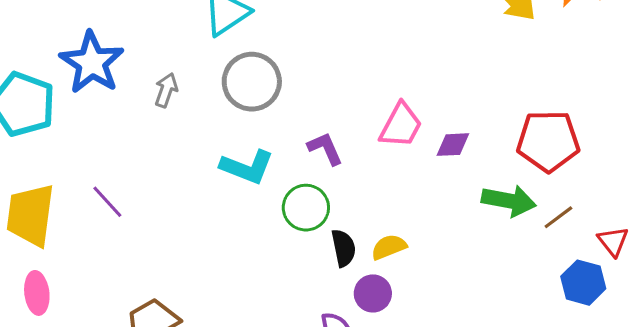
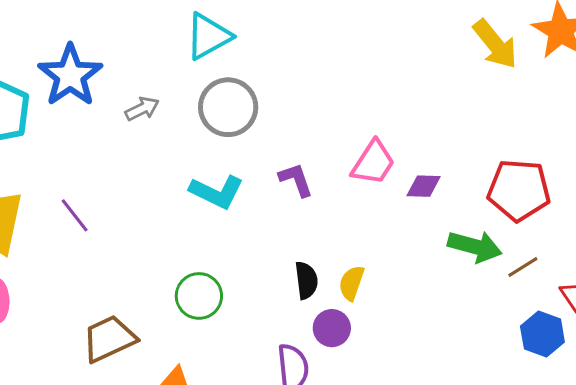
gray arrow: (166, 90) -> (142, 109), turned 40
green circle: (306, 208) -> (199, 296), moved
yellow semicircle: (389, 247) -> (351, 283), turned -54

